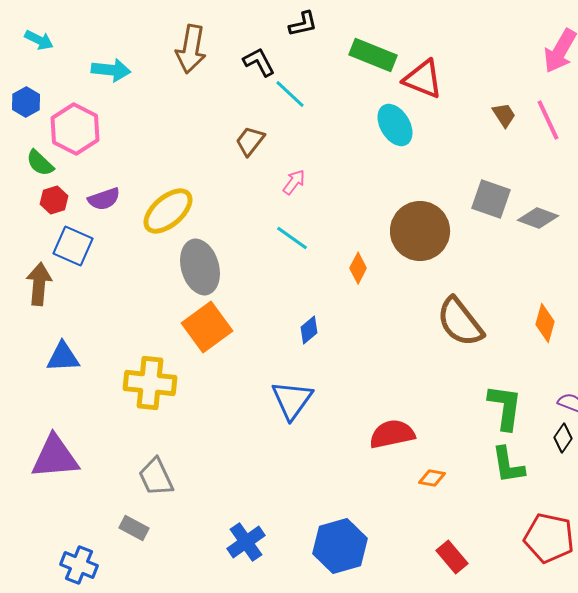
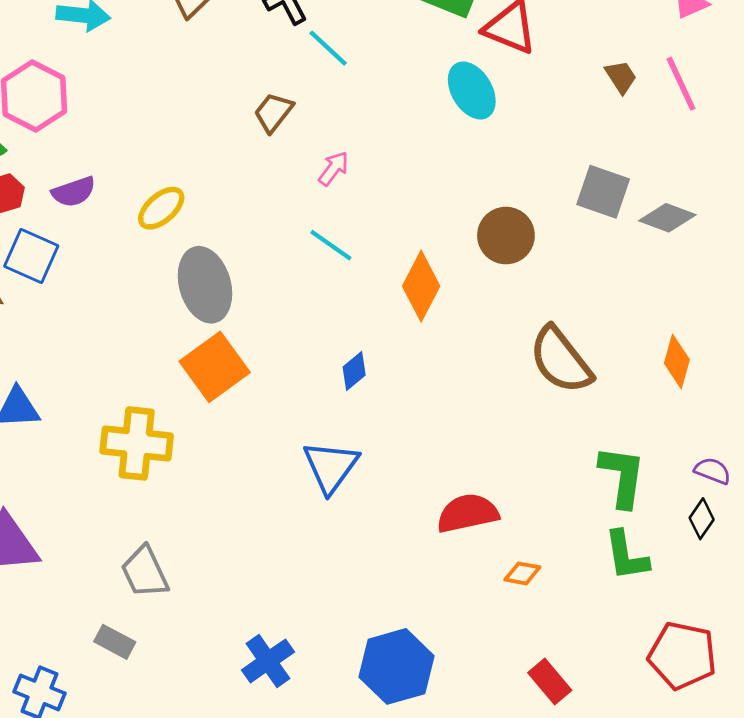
yellow ellipse: (168, 211) -> (161, 208), size x0.7
brown circle: (420, 231) -> (506, 236), size x0.7
orange diamond: (358, 268) -> (421, 286), size x1.6

